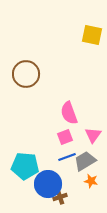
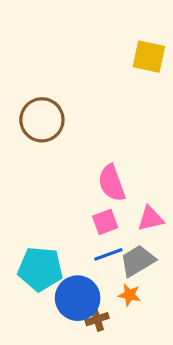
pink triangle: (93, 135) -> (151, 219), turned 42
orange star: (91, 181) -> (129, 295), moved

